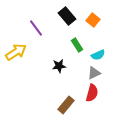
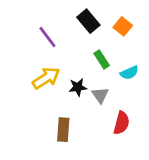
yellow arrow: (16, 52) -> (46, 78), moved
gray triangle: (94, 73) -> (100, 95), moved, turned -40
brown rectangle: (66, 105) -> (63, 130), moved, turned -36

